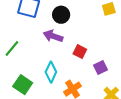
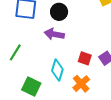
red square: (80, 52) -> (85, 58), moved

